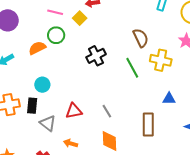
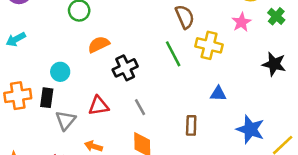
orange semicircle: (37, 48) -> (99, 44), moved
black cross: (96, 56) -> (125, 68), moved
gray triangle: (48, 123) -> (66, 120), turned 30
brown rectangle: (148, 125) -> (191, 125), size x0.7

